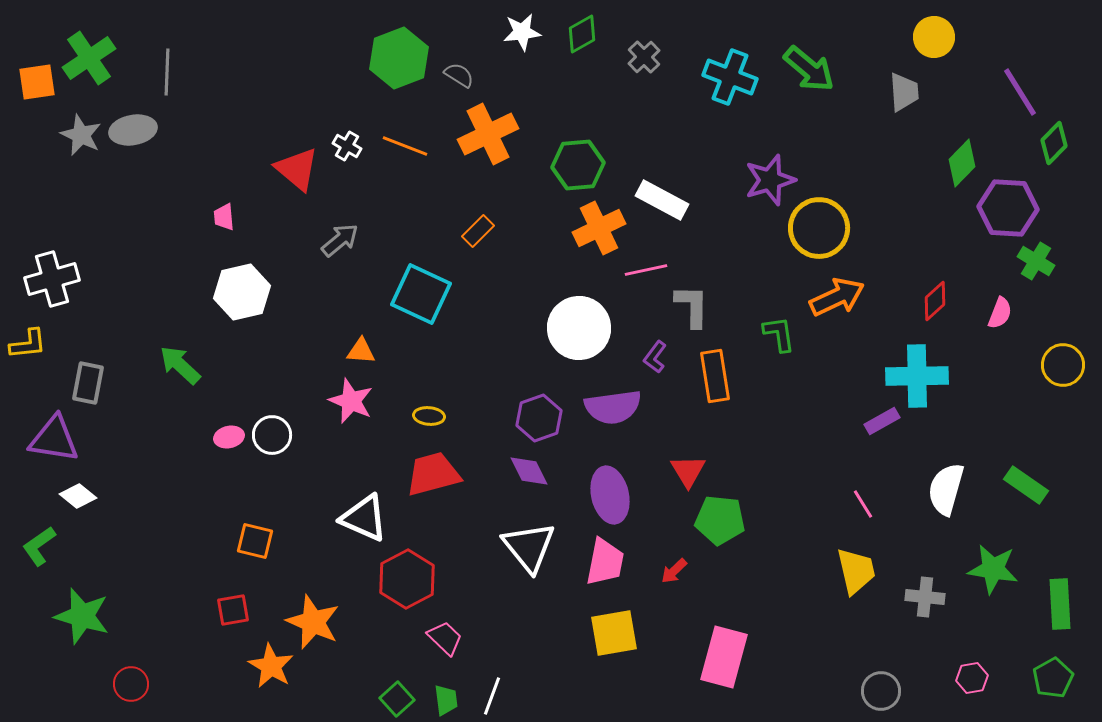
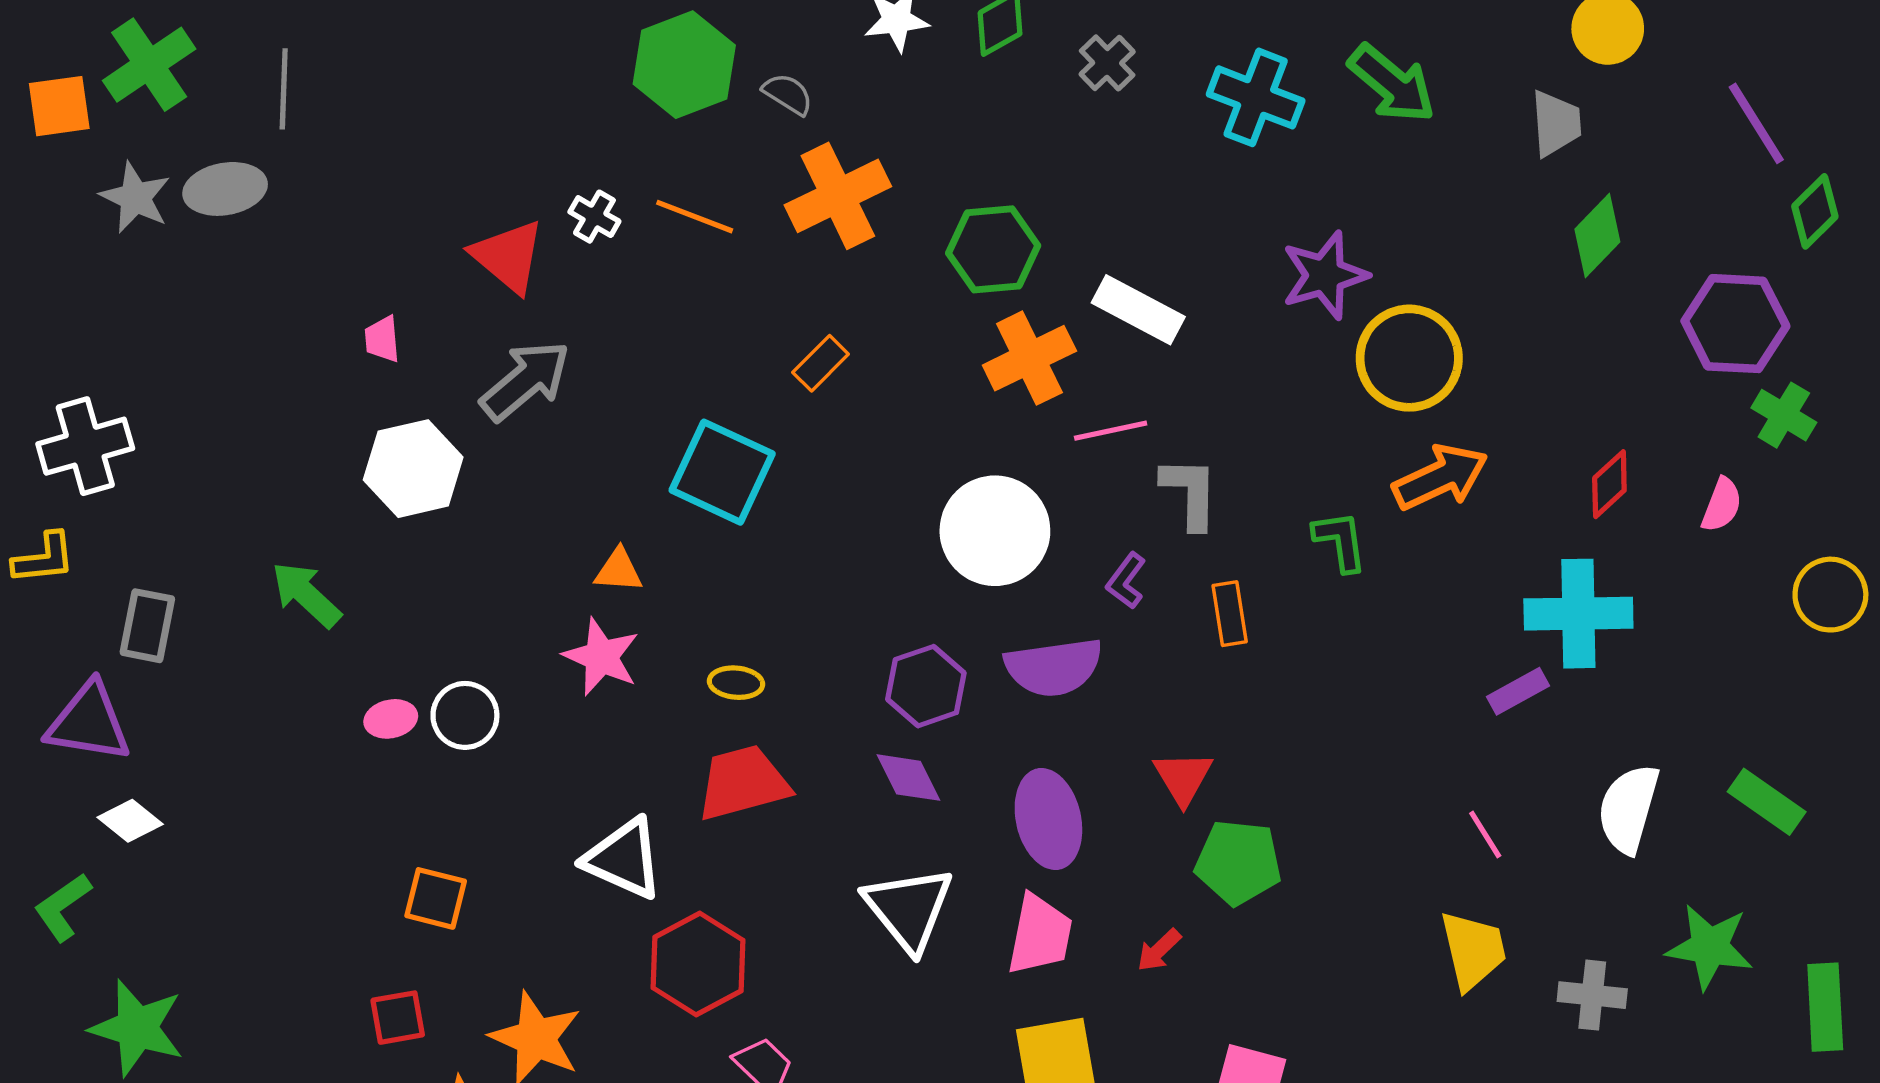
green diamond: (962, 163) -> (1597, 236), moved
gray arrow: (340, 240) -> (525, 381), moved, size x1.4
orange rectangle: (715, 376) -> (1230, 614), size x0.7

